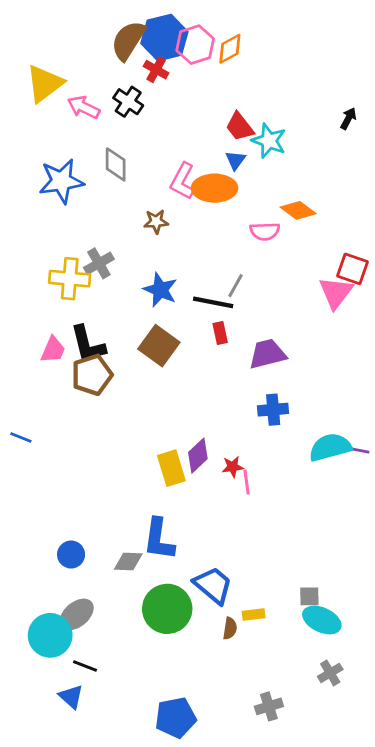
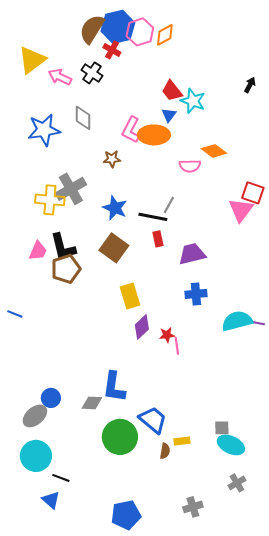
gray cross: (99, 263) -> (71, 189), size x1.4
yellow rectangle: (171, 468) -> (130, 296), moved
gray ellipse: (77, 614) -> (35, 416), moved

